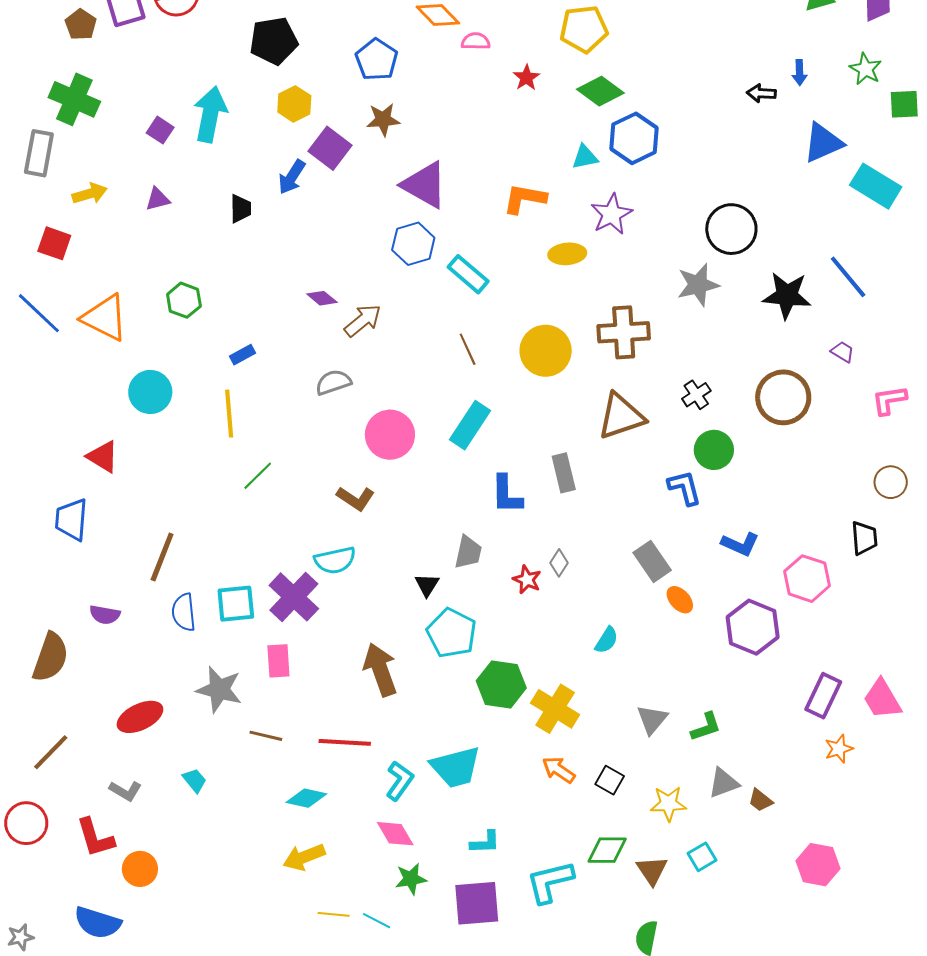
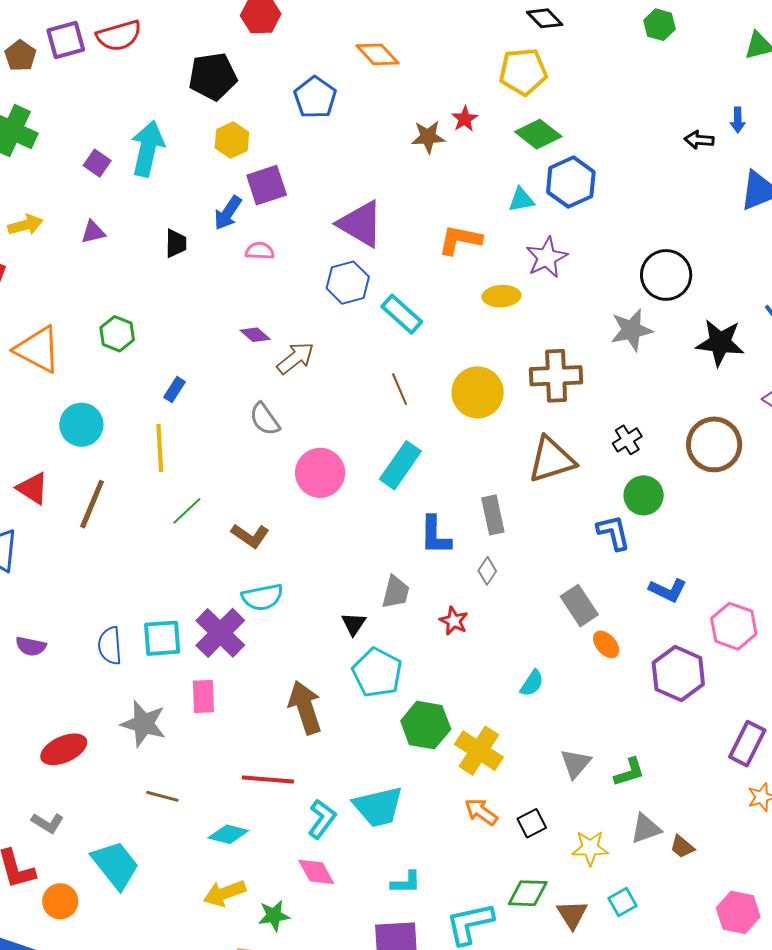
pink semicircle: (476, 41) -> (260, 251), moved
brown star: (383, 120) -> (428, 137), moved
purple square: (330, 148) -> (267, 185), turned 33
blue rectangle: (243, 355) -> (174, 389), turned -30
gray semicircle: (333, 382) -> (265, 419), turned -108
brown L-shape: (356, 498) -> (250, 536), moved
brown line: (162, 557) -> (92, 504), moved
gray diamond: (559, 563) -> (487, 571), moved
brown line: (266, 736) -> (162, 796), moved
cyan trapezoid: (195, 780) -> (115, 865), moved, size x2.0
black square: (610, 780) -> (532, 823), turned 32
green star: (411, 879) -> (274, 916), moved

